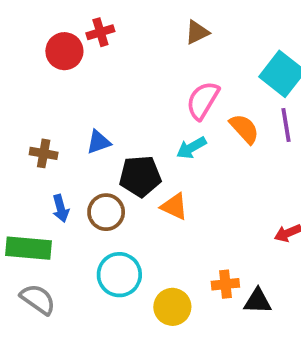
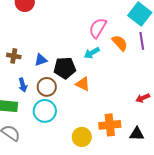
blue triangle: (99, 142) -> (41, 60), moved
cyan circle: (119, 275) -> (45, 111), moved
orange cross: (225, 284) -> (110, 125), size x1.5
black triangle: (258, 301) -> (137, 134), moved

